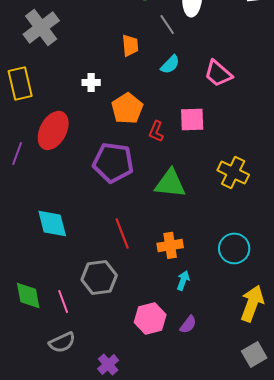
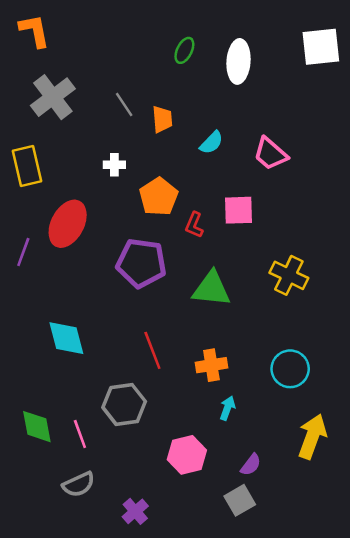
gray line: (167, 24) -> (124, 104), moved
purple semicircle: (188, 324) -> (251, 465), moved
gray square: (254, 354) -> (240, 500), moved

